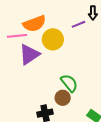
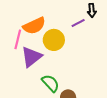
pink line: (17, 36) -> (18, 39), turned -66
green semicircle: (69, 83) -> (50, 83), moved

